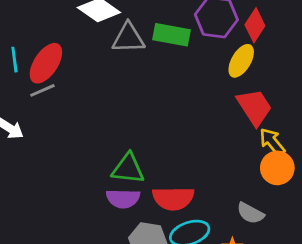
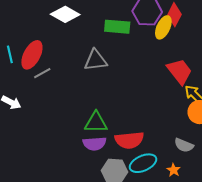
gray triangle: (128, 38) -> (96, 60), moved
yellow ellipse: (241, 61) -> (163, 27), moved
gray line: (42, 90) -> (42, 73), moved

